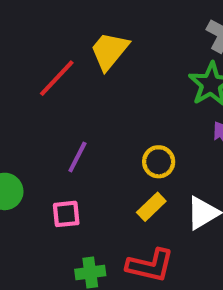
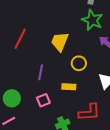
yellow trapezoid: (109, 51) -> (60, 42), moved
yellow rectangle: (151, 207) -> (69, 87), moved, turned 64

